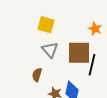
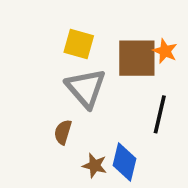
gray triangle: (50, 50) -> (86, 88), size x1.4
brown square: (79, 53) -> (137, 58), moved

